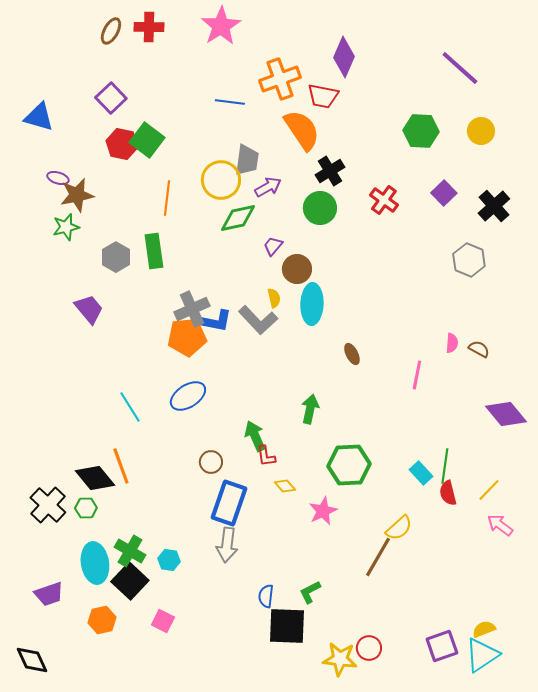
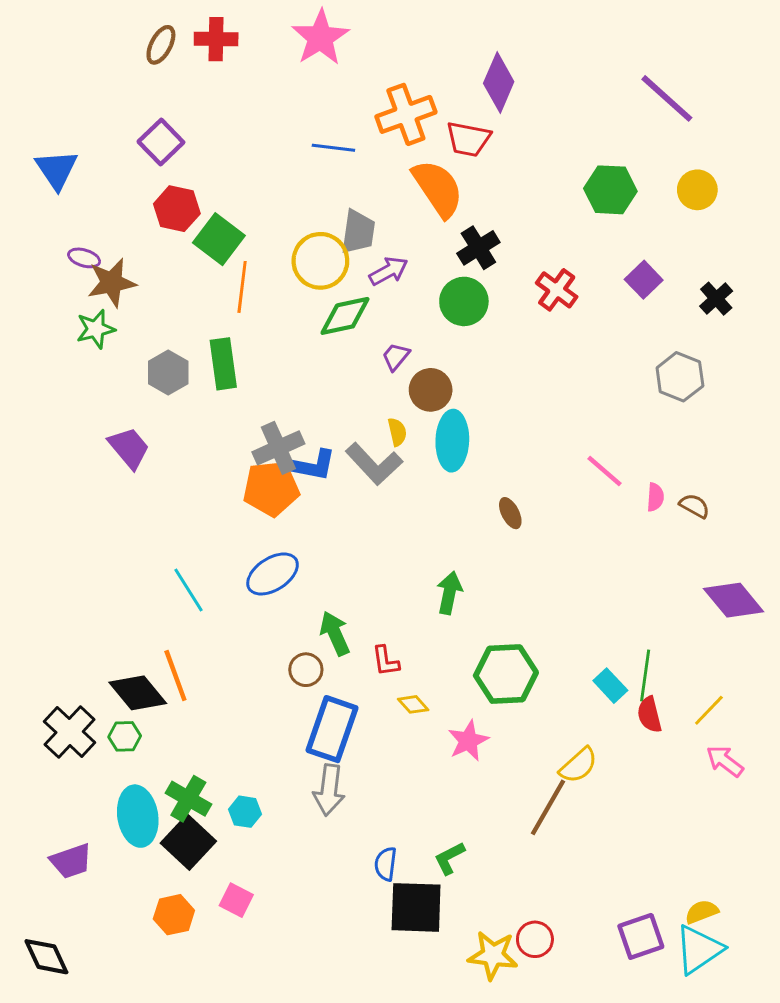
blue triangle: (39, 117) -> (57, 170), turned 40
green square: (147, 140) -> (219, 239), moved
black cross: (494, 206) -> (716, 299), size x0.7
pink line: (417, 375) -> (605, 471), moved, turned -60
green arrow: (255, 436) -> (335, 633), moved
orange hexagon: (102, 620) -> (174, 915), moved

